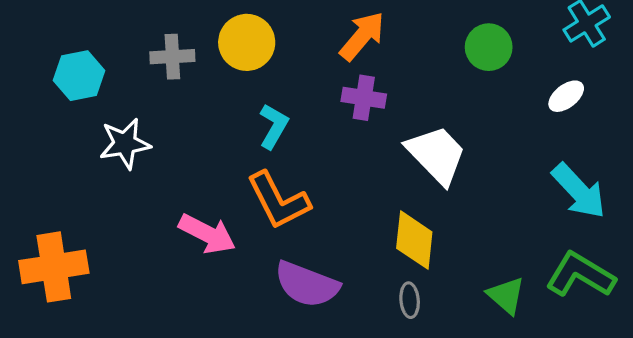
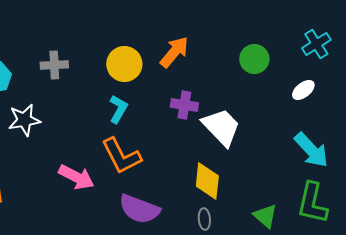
yellow circle: (247, 42) -> (124, 64), moved
purple cross: (364, 98) -> (184, 105), moved
green L-shape: (580, 275) -> (312, 203), turned -108

